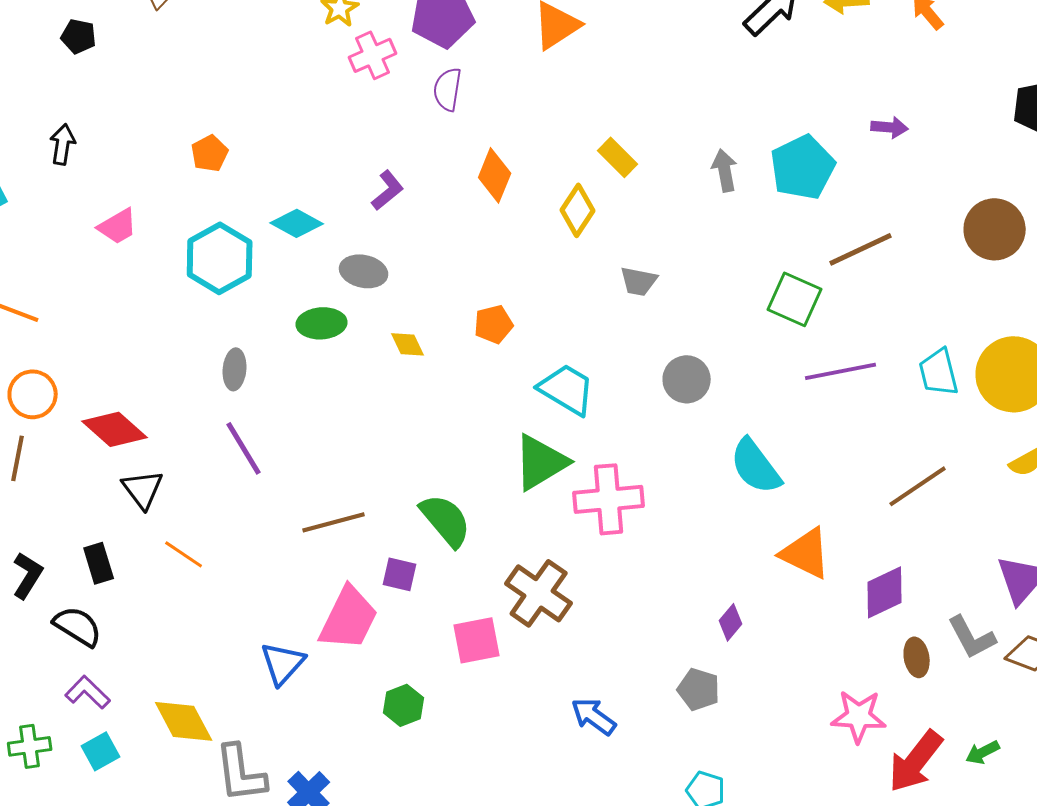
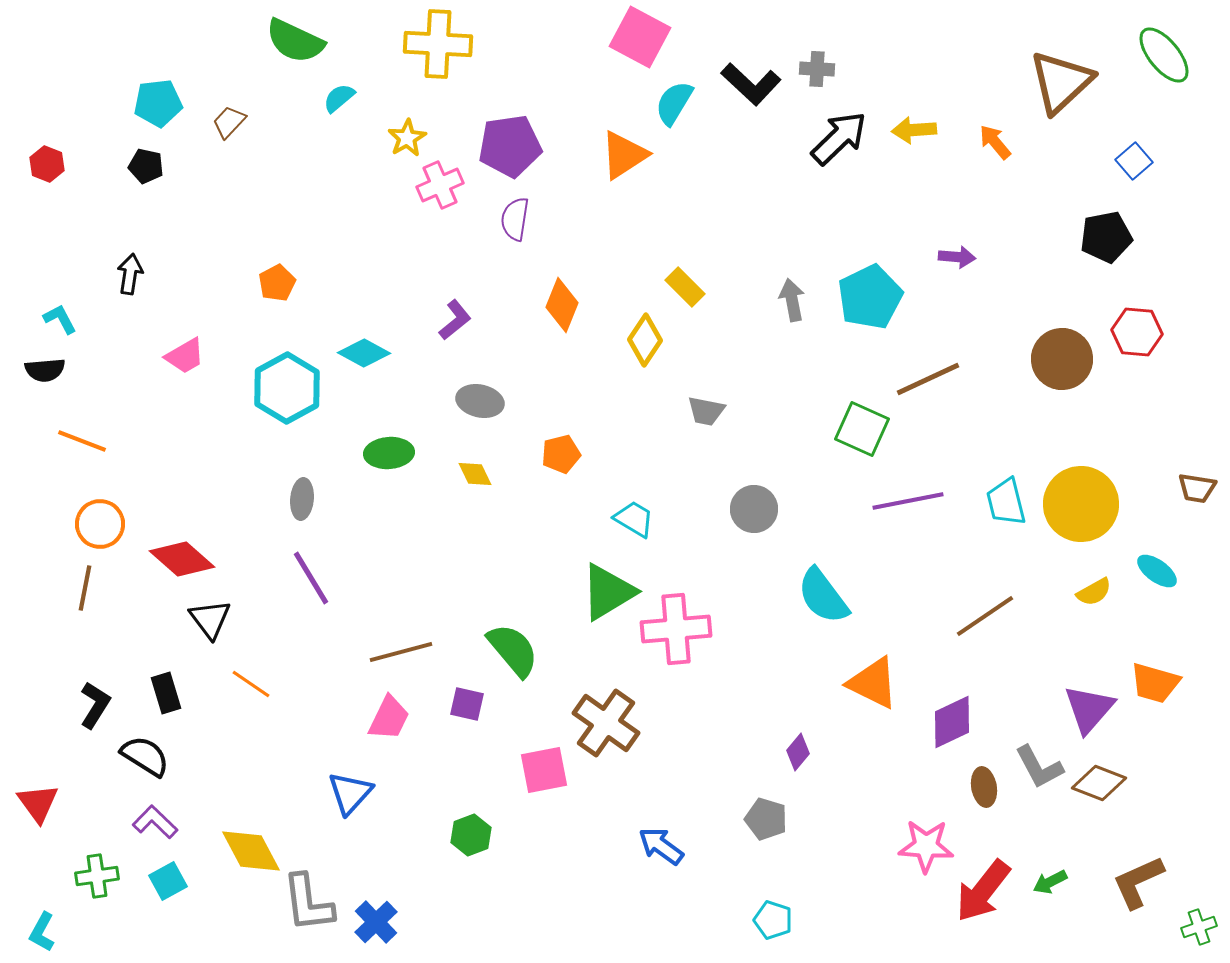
gray ellipse: (364, 271) -> (480, 401), moved
cyan trapezoid: (567, 389) -> (634, 519), size x0.7
pink trapezoid: (349, 618) -> (389, 718), moved, size x0.7

